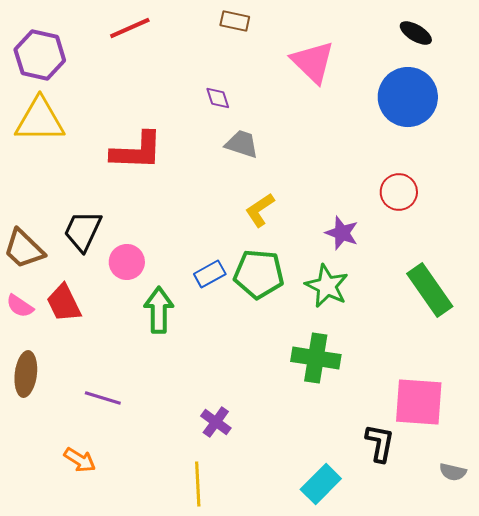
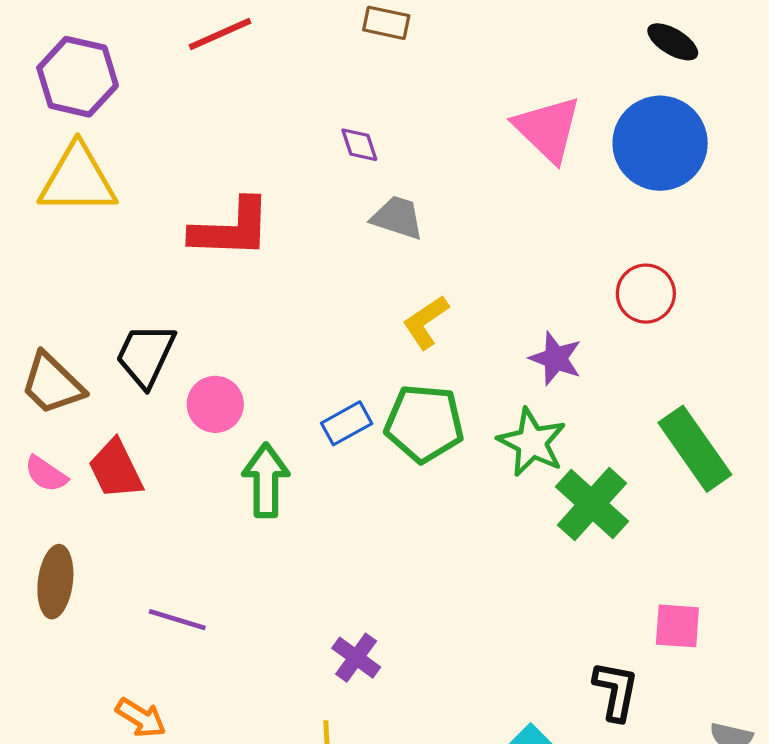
pink triangle: (313, 62) -> (548, 129), moved
green cross: (316, 358) -> (592, 504), moved, turned 33
pink square: (419, 402) -> (677, 626), size x0.6

